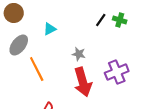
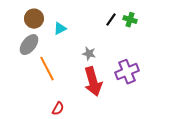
brown circle: (14, 13) -> (34, 19), moved

